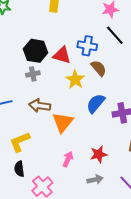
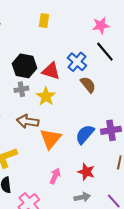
blue cross: (87, 46) -> (77, 62), turned 30
yellow star: (75, 80) -> (46, 96), moved
blue semicircle: (96, 103) -> (85, 134), moved
red star: (99, 154) -> (86, 172), turned 30

